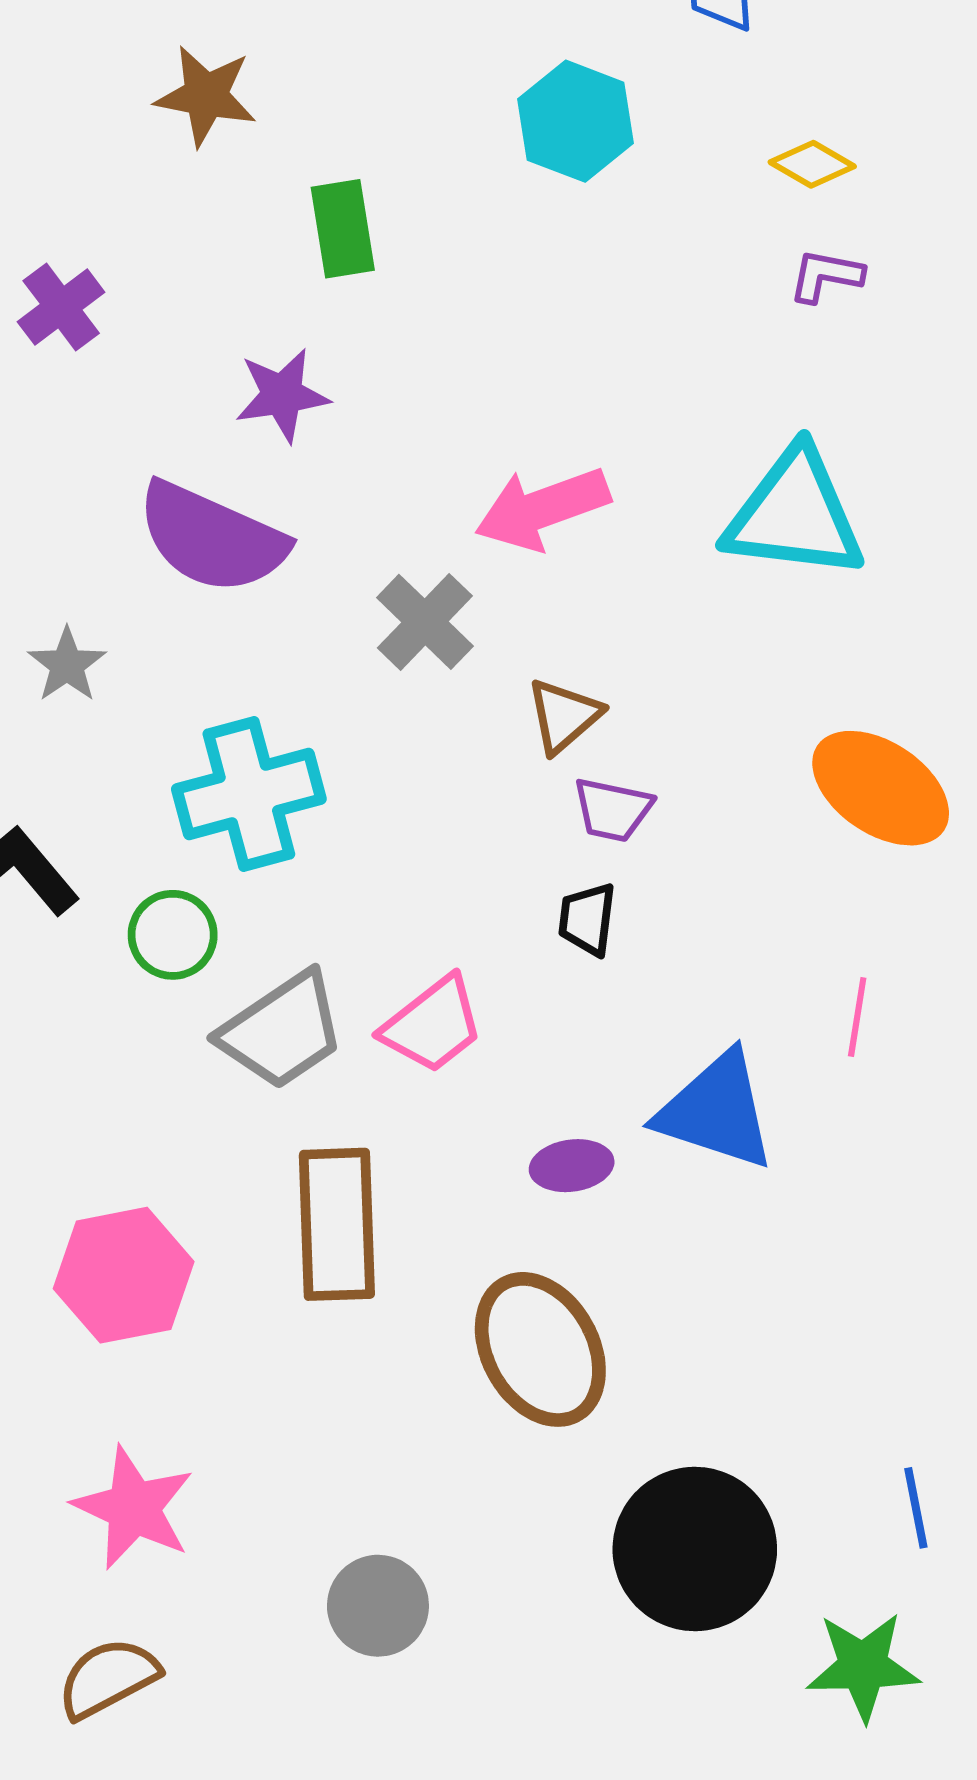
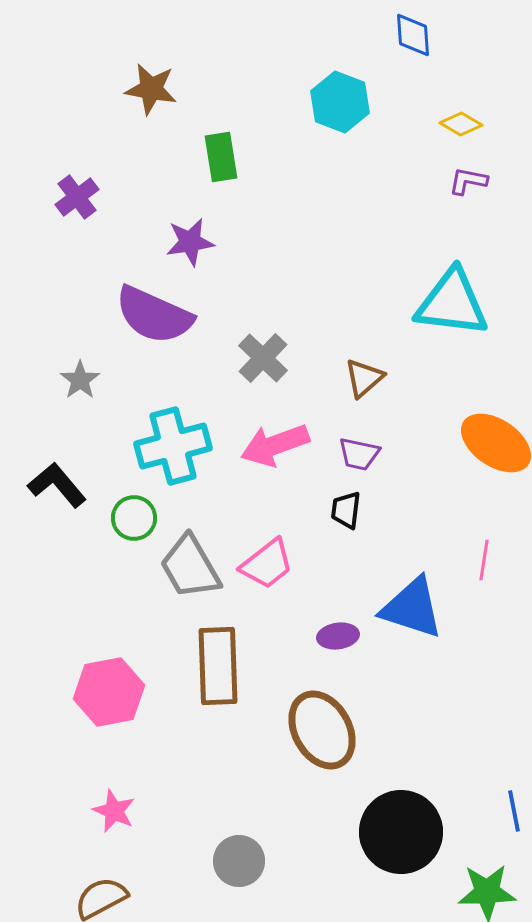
pink arrow: (542, 508) -> (275, 445), moved
brown triangle: (564, 716) -> (364, 378), moved
gray trapezoid: (282, 1031) -> (190, 567), turned 94
pink star: (133, 1508) -> (114, 811), size x0.7

